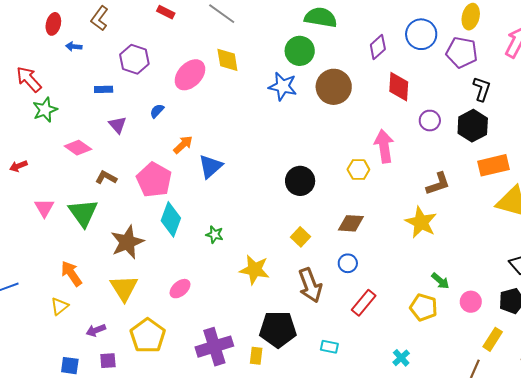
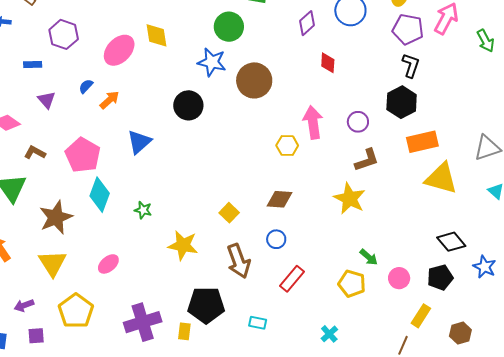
purple pentagon: (462, 52) -> (408, 29), moved
brown circle: (334, 87) -> (254, 80), moved
red diamond: (399, 87) -> (328, 63), size x0.7
purple circle: (430, 121) -> (358, 122), moved
orange arrow: (183, 145) -> (110, 100), moved
black circle: (300, 181) -> (188, 105), moved

